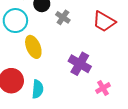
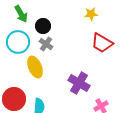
gray cross: (63, 17) -> (46, 44), moved

